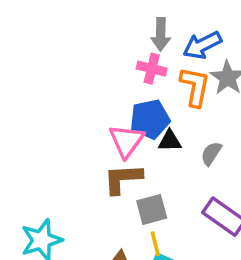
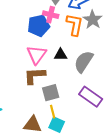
blue pentagon: (150, 119) -> (39, 26), moved
gray semicircle: (211, 153) -> (84, 62), size x1.6

